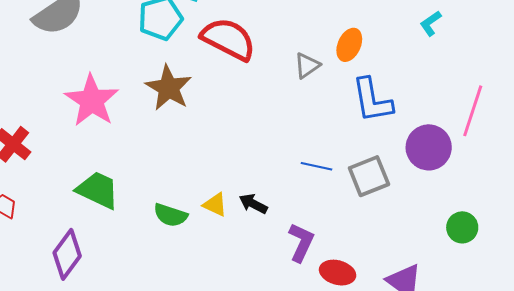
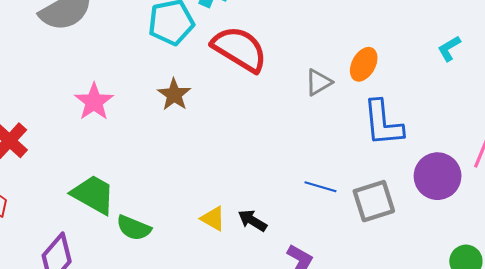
brown star: (169, 88) -> (174, 95), size x0.7
pink star: (92, 101) -> (94, 102), size x0.7
green semicircle: (170, 215) -> (134, 228), moved

